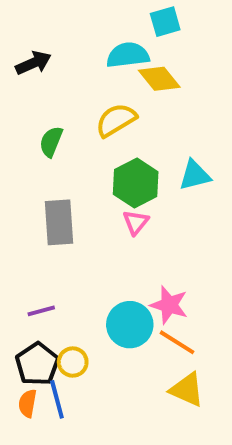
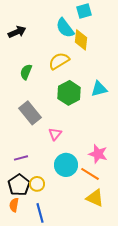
cyan semicircle: (128, 55) -> (65, 28), turned -120
yellow diamond: (159, 79) -> (81, 40), turned 45
gray rectangle: (59, 222) -> (30, 113), turned -35
pink triangle: (136, 222) -> (55, 134), moved
pink star: (169, 305) -> (98, 154), moved
blue line: (57, 399) -> (40, 213), moved

